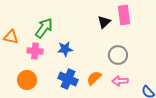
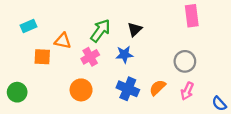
black triangle: (104, 22) -> (135, 29), moved
pink cross: (35, 51) -> (90, 57), turned -35
pink arrow: (120, 81) -> (187, 91), turned -63

